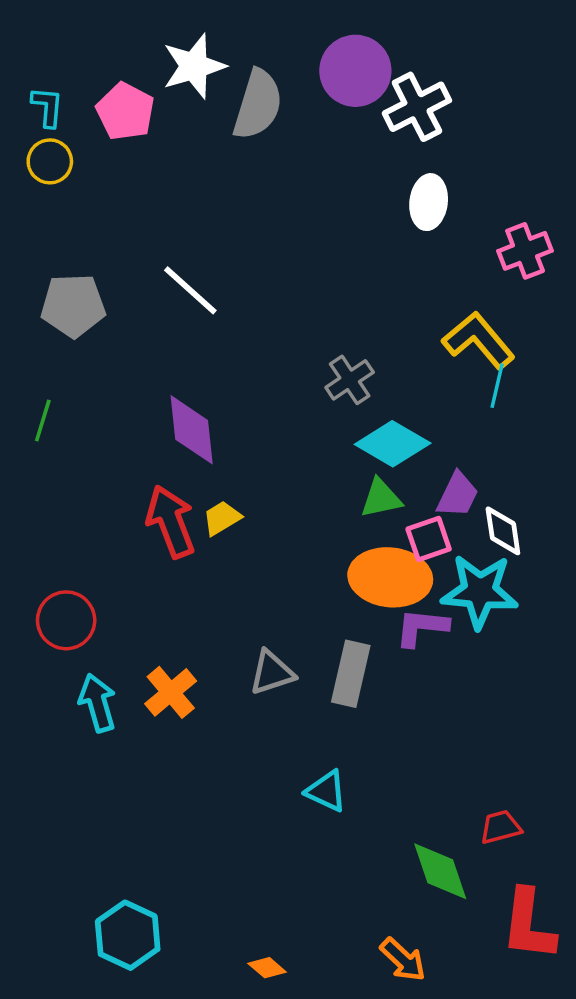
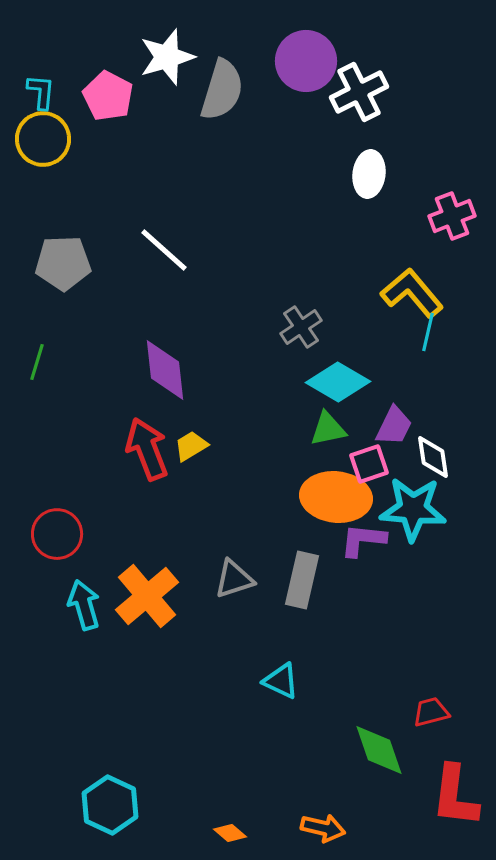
yellow circle: (50, 161) -> (43, 139), size x1.4
orange cross: (171, 692) -> (147, 596), size x1.4
orange arrow: (403, 960) -> (323, 828), moved, turned -30

